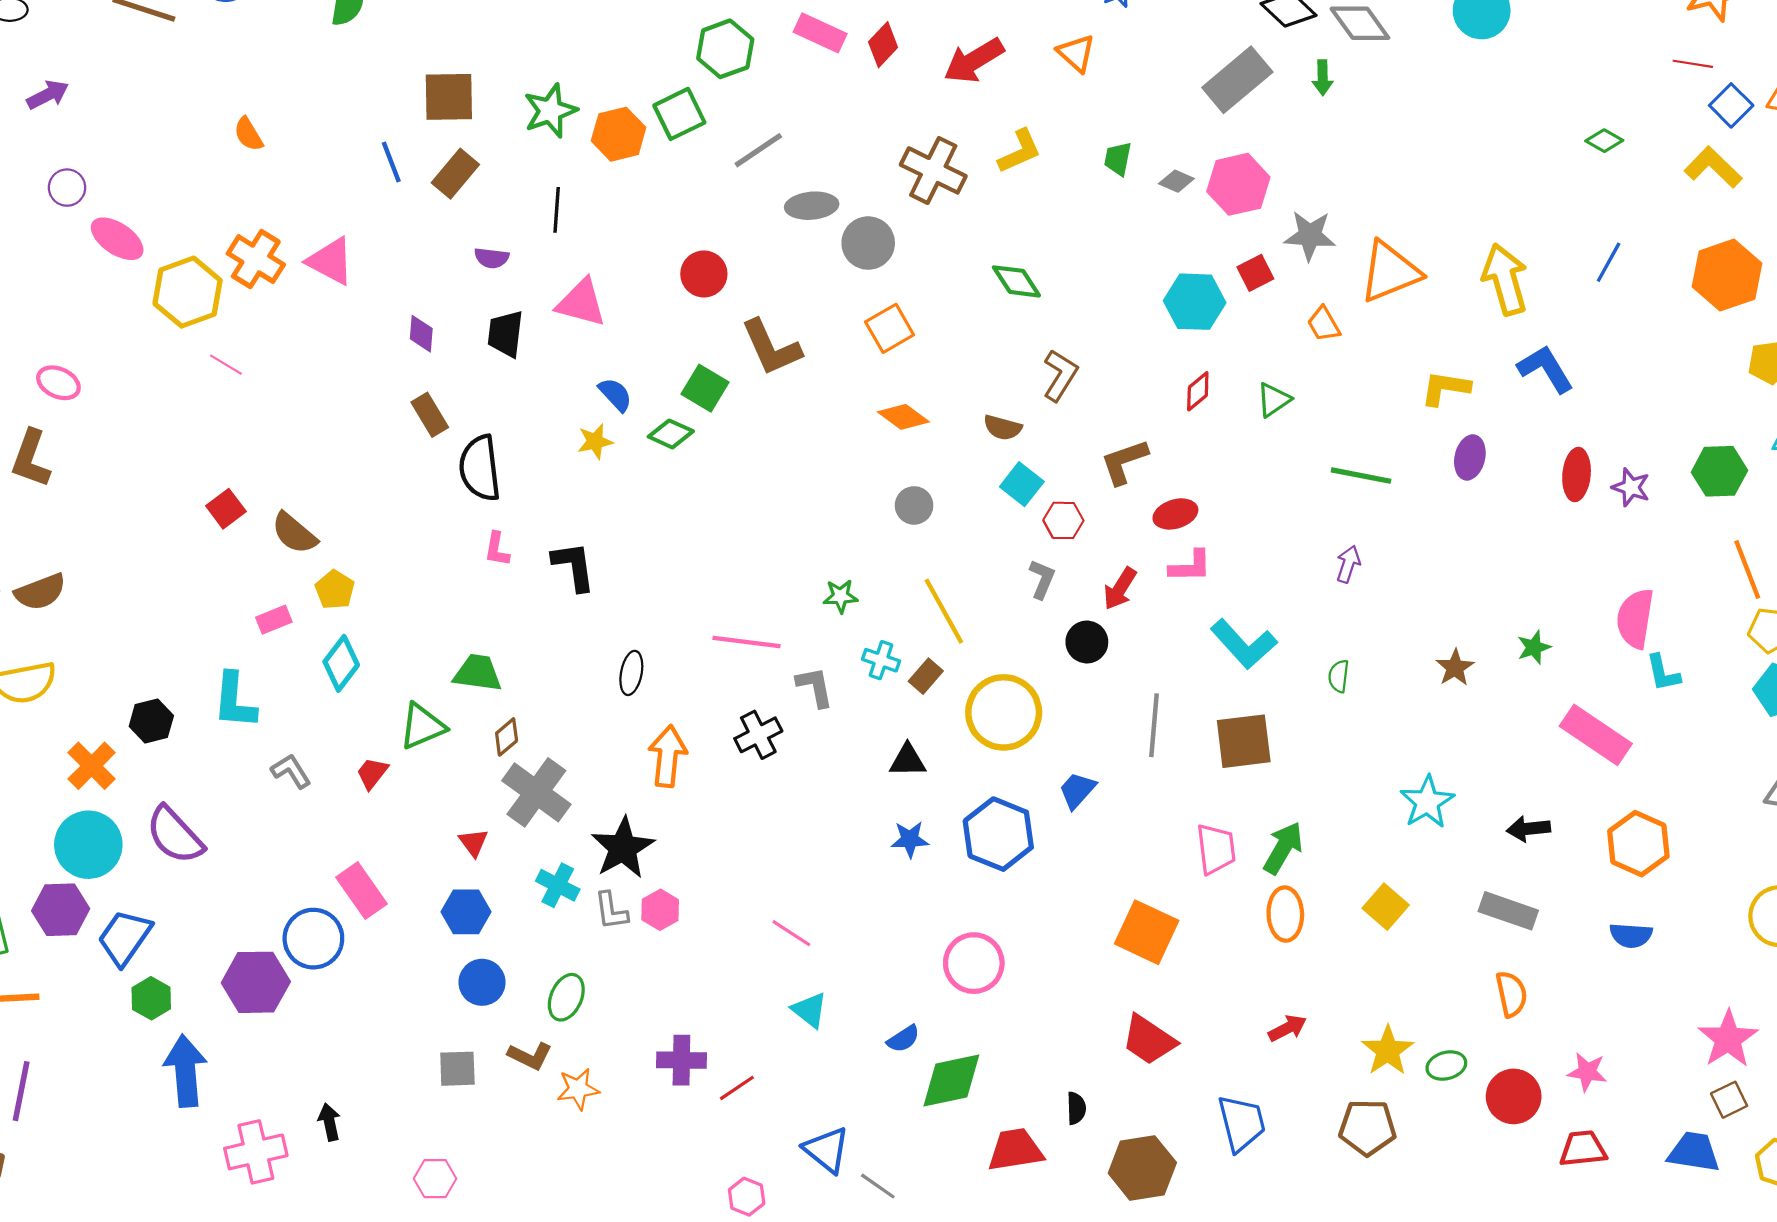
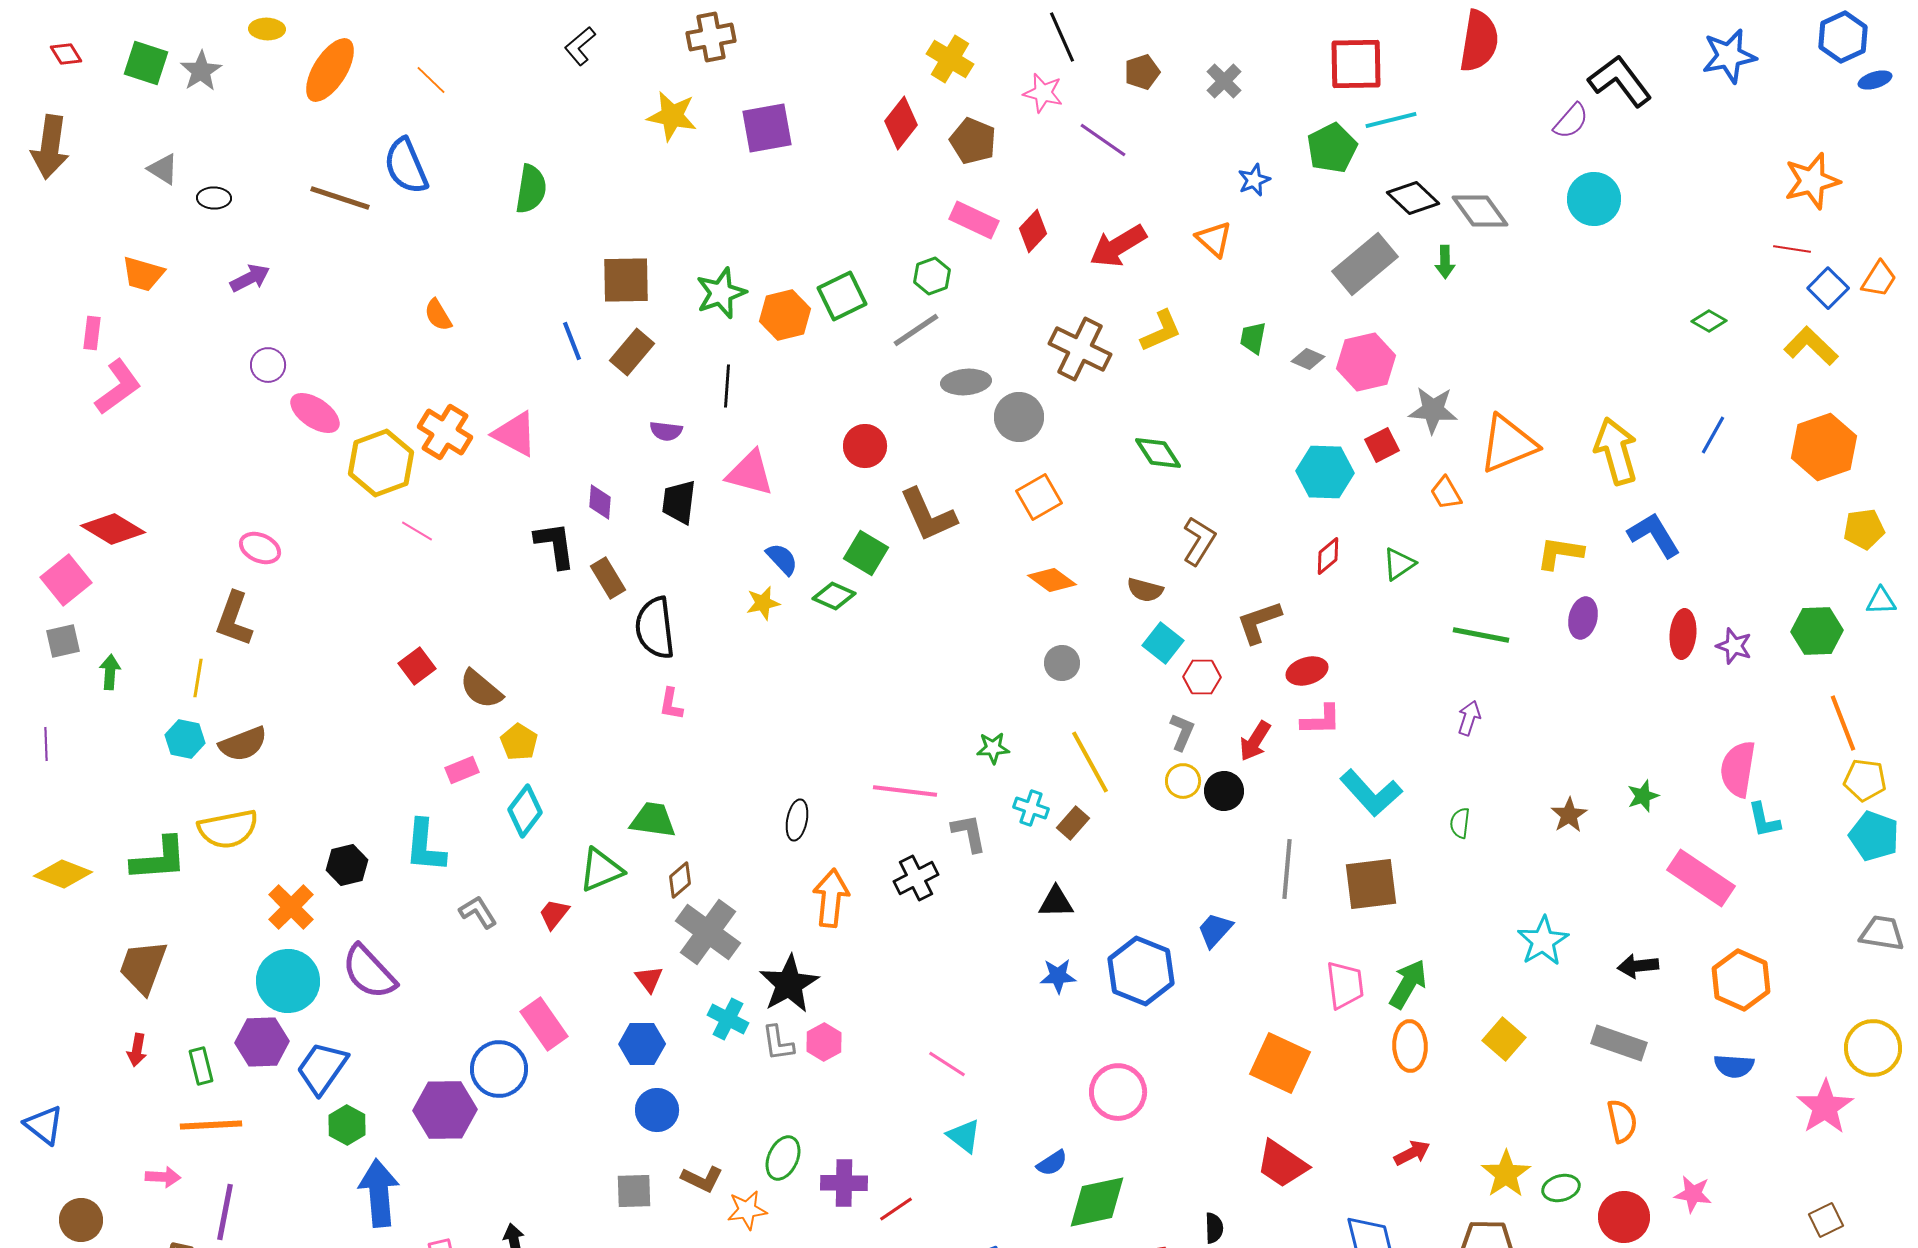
green hexagon: (725, 49) -> (932, 276), moved, size x0.7
black L-shape: (574, 566) -> (555, 545), moved
yellow circle: (1004, 712) -> (1183, 781), moved, size x0.5
green ellipse: (566, 997) -> (783, 1158), moved
pink star: (1728, 1039) -> (1825, 1107), moved

